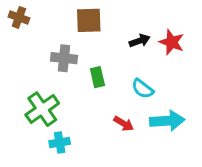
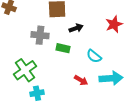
black arrow: (140, 41) -> (76, 28), moved
red star: (172, 42) -> (114, 24), turned 30
green rectangle: (97, 77) -> (63, 48), turned -64

